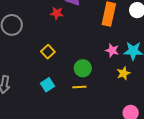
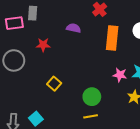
red star: (57, 13) -> (43, 45), moved
cyan square: (47, 85) -> (36, 119), moved

